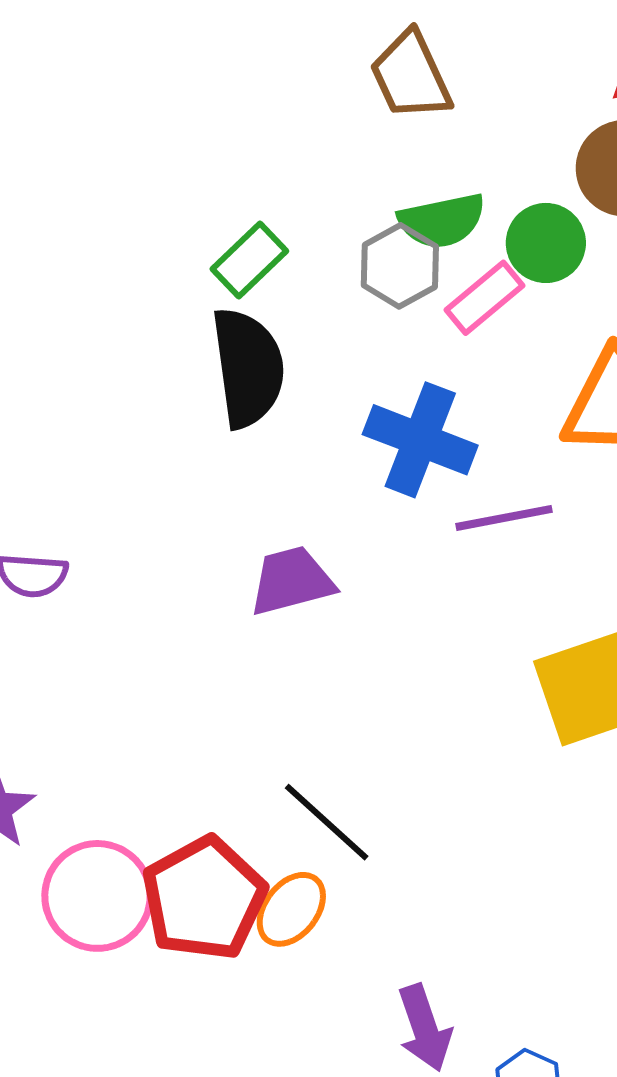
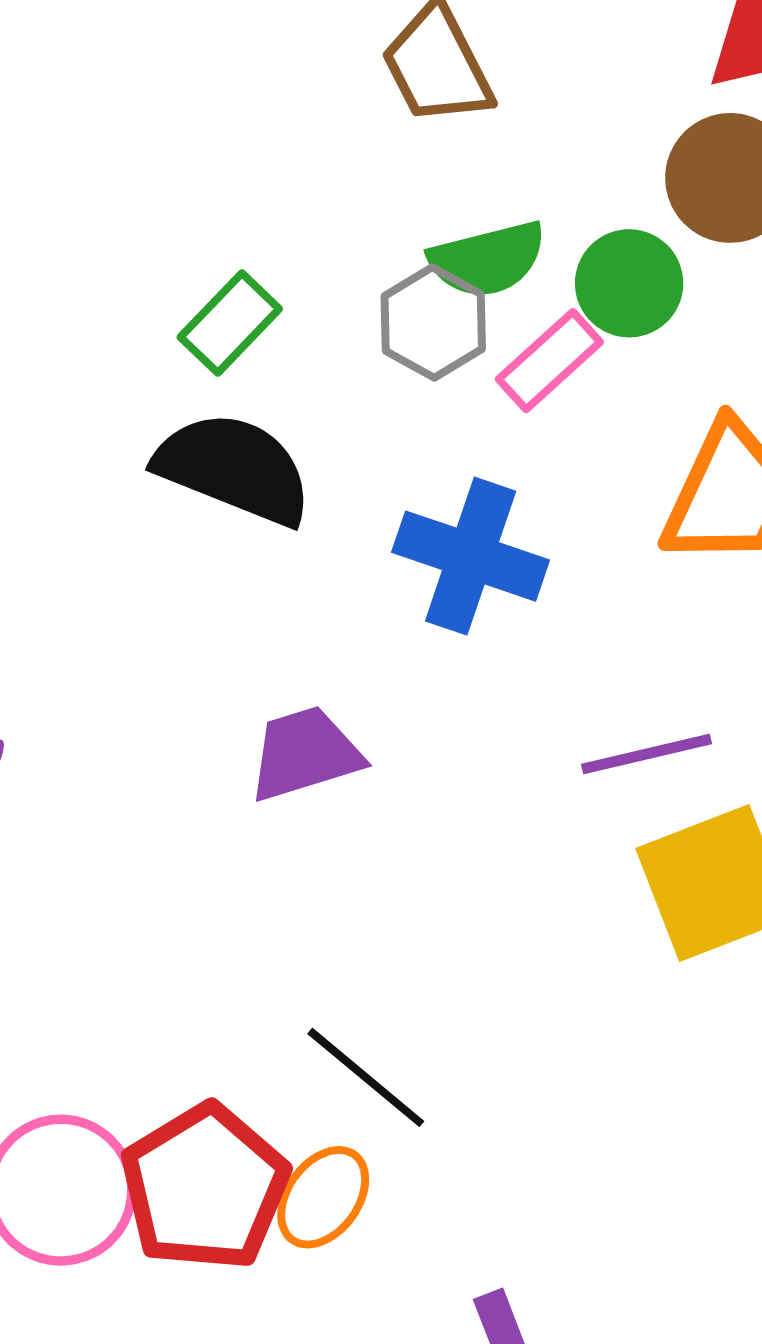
black semicircle: (248, 368) -> (234, 468), turned -58
purple line: (504, 518) -> (647, 754), moved

